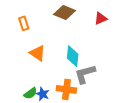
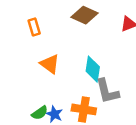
gray L-shape: (85, 74) -> (107, 91), turned -90

